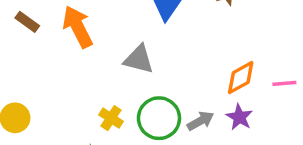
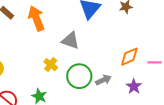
purple star: (239, 117) -> (134, 86), moved
yellow cross: (111, 118) -> (51, 65), moved

